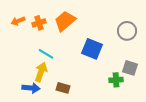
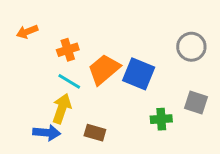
orange trapezoid: (65, 21) -> (104, 69), moved
orange cross: (39, 23) -> (68, 50), moved
green cross: (116, 80) -> (161, 119), moved

